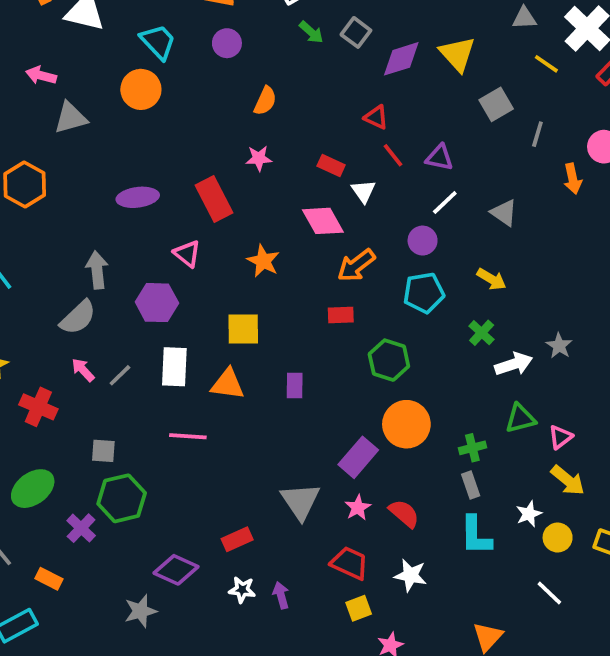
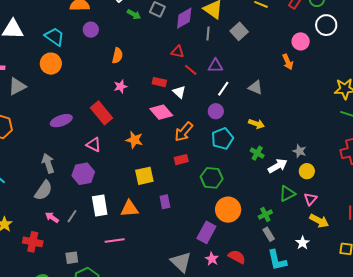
gray line: (537, 134) -> (208, 33), moved
yellow square: (243, 329) -> (144, 176), moved
yellow circle: (558, 538) -> (307, 171), moved

